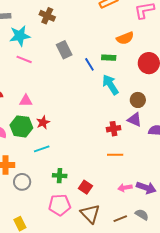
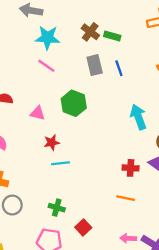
brown cross: (47, 16) -> (90, 32), moved
green rectangle: (109, 58) -> (112, 36), moved
blue line: (89, 64) -> (119, 68), moved
green hexagon: (21, 126) -> (74, 103), moved
cyan line: (42, 149) -> (60, 163), moved

